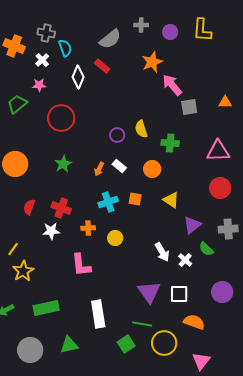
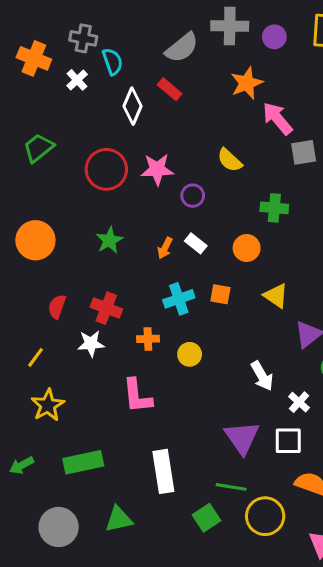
gray cross: (141, 25) -> (230, 26), size x1.6
pink star: (39, 85) -> (157, 169), moved, size x1.5
yellow semicircle: (141, 129) -> (230, 160), moved, turned -30
yellow line: (13, 249) -> (35, 357), moved
white cross: (185, 260) -> (299, 402), moved

